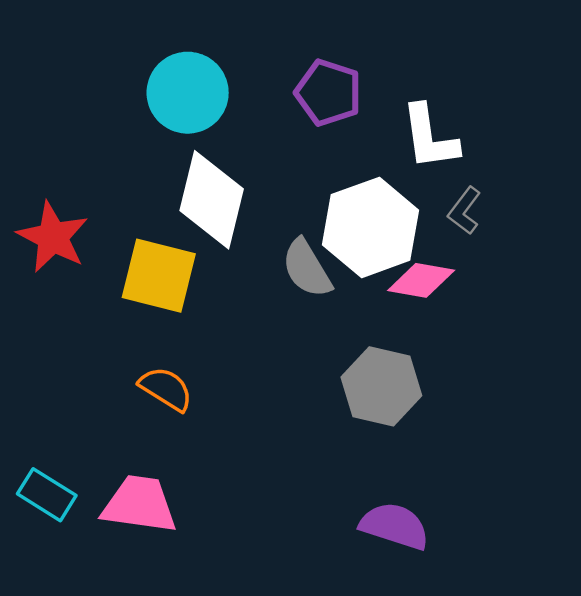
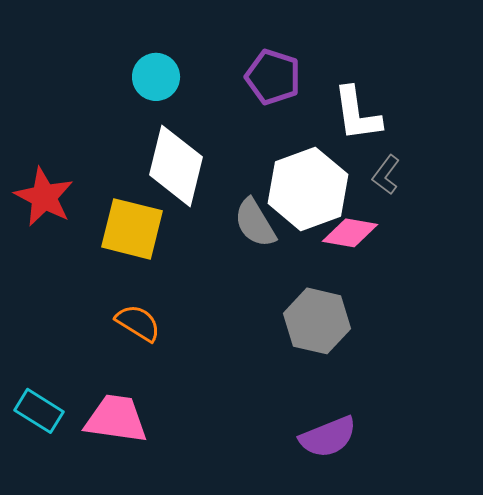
cyan circle: (188, 93) -> (156, 77), size x0.7
purple semicircle: (395, 526) -> (328, 437), turned 140

